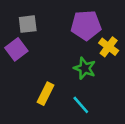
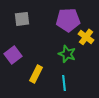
purple square: (16, 49) -> (13, 55), moved
cyan line: (81, 105) -> (64, 83), turned 35

